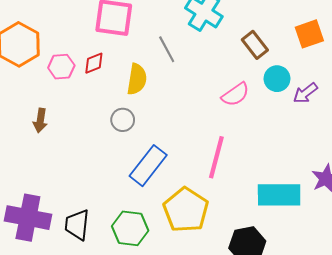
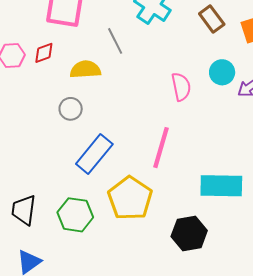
brown rectangle: (255, 45) -> (212, 19), moved
yellow semicircle: (137, 79) -> (85, 69), turned -104
pink semicircle: (235, 94) -> (181, 87), turned -68

